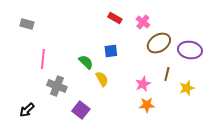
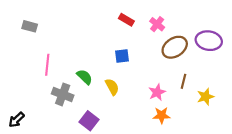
purple ellipse: (190, 50) -> (209, 41), moved
green semicircle: (86, 62) -> (85, 77), moved
black arrow: (27, 110) -> (16, 120), moved

